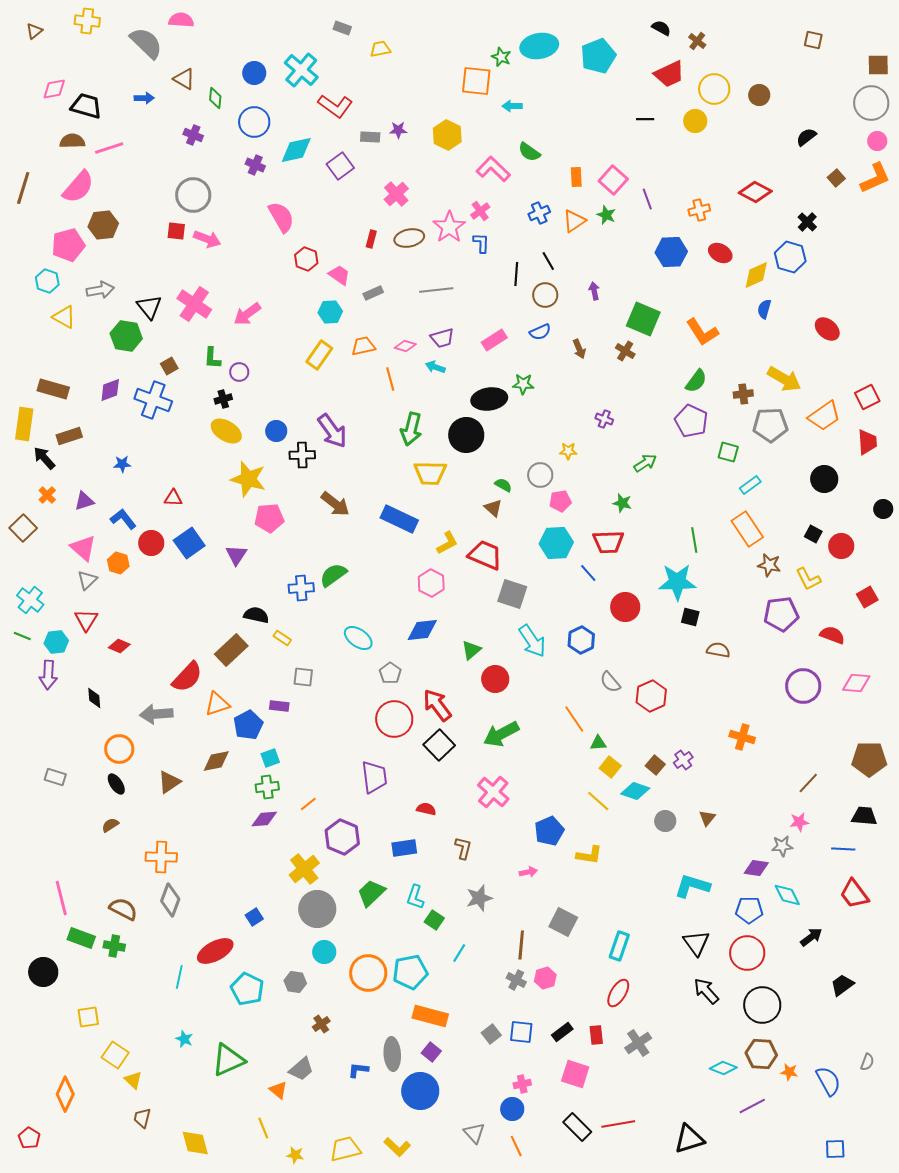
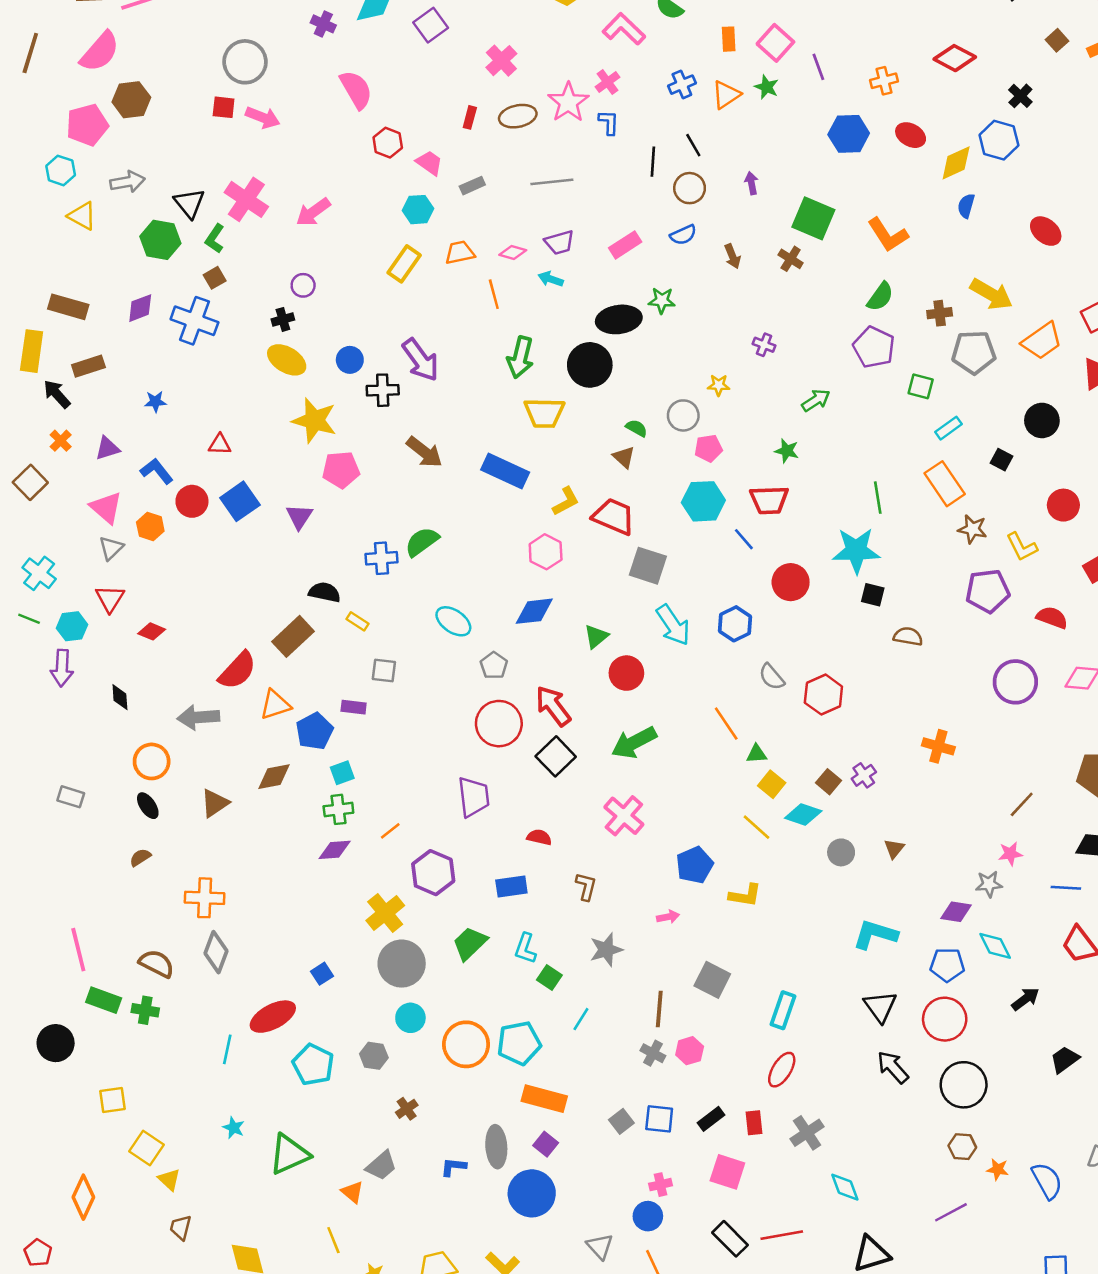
green L-shape: (212, 358) -> (215, 239), moved, turned 30
black square: (813, 534) -> (1001, 460), moved
brown hexagon: (761, 1054) -> (962, 1147), size x0.7
cyan diamond: (723, 1068) -> (845, 1187), moved, turned 48

